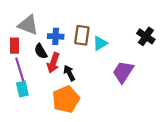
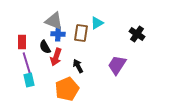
gray triangle: (28, 25) -> (54, 21), moved
cyan triangle: (100, 43) -> (97, 23), moved
black arrow: (69, 73) -> (78, 66), moved

